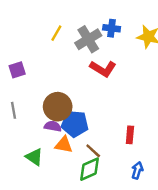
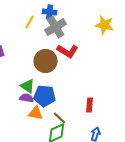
blue cross: (112, 28) -> (50, 12), moved
brown circle: (58, 107) -> (46, 61), moved
green triangle: (34, 157) -> (28, 86), moved

